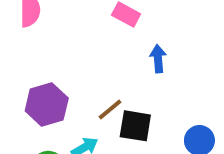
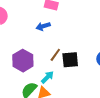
blue arrow: (158, 59) -> (43, 26), moved, turned -88

